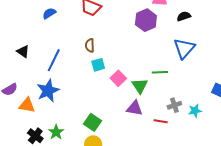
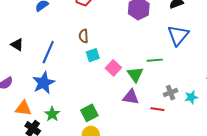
orange triangle: (27, 105) -> (23, 108), moved
green square: (92, 122) -> (89, 113), turned 30
green star: (56, 132) -> (52, 114), moved

